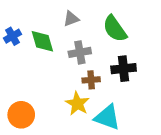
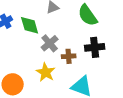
gray cross: (80, 52) -> (50, 43), moved, turned -30
yellow star: (77, 104) -> (46, 72), moved

